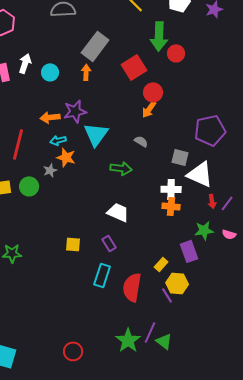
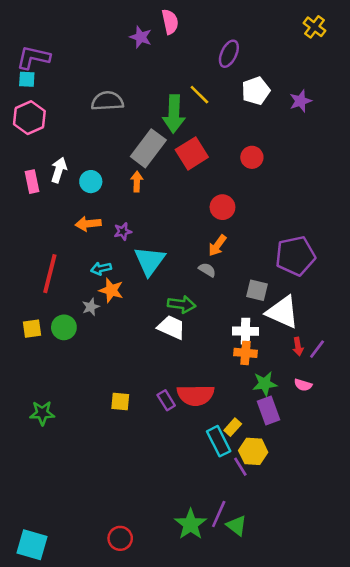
green arrow: (159, 36) -> (174, 114), moved
red square: (134, 67) -> (192, 153), moved
orange arrow: (149, 109) -> (217, 246), moved
purple star: (75, 111) -> (123, 231), size x0.6
orange arrow: (50, 117) -> (88, 224), moved
white trapezoid: (118, 212) -> (171, 327), moved
green star: (204, 230) -> (265, 384), moved
pink semicircle: (229, 234) -> (303, 385), moved
cyan rectangle: (102, 275) -> (219, 441), moved, turned -45
red semicircle: (132, 287) -> (196, 395), moved, turned -100

